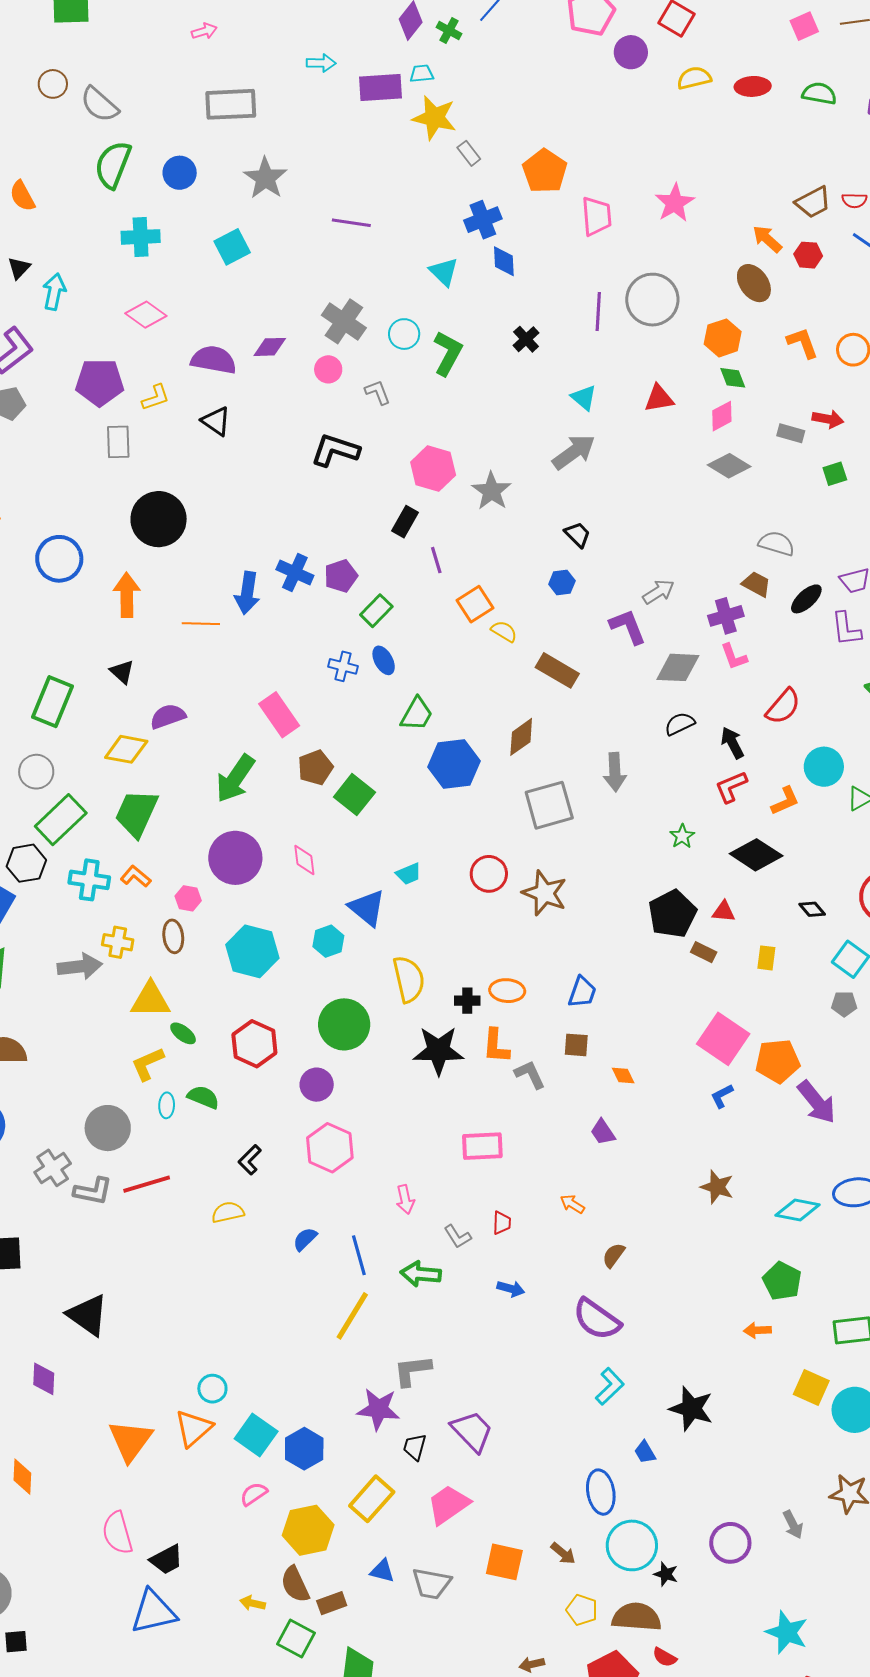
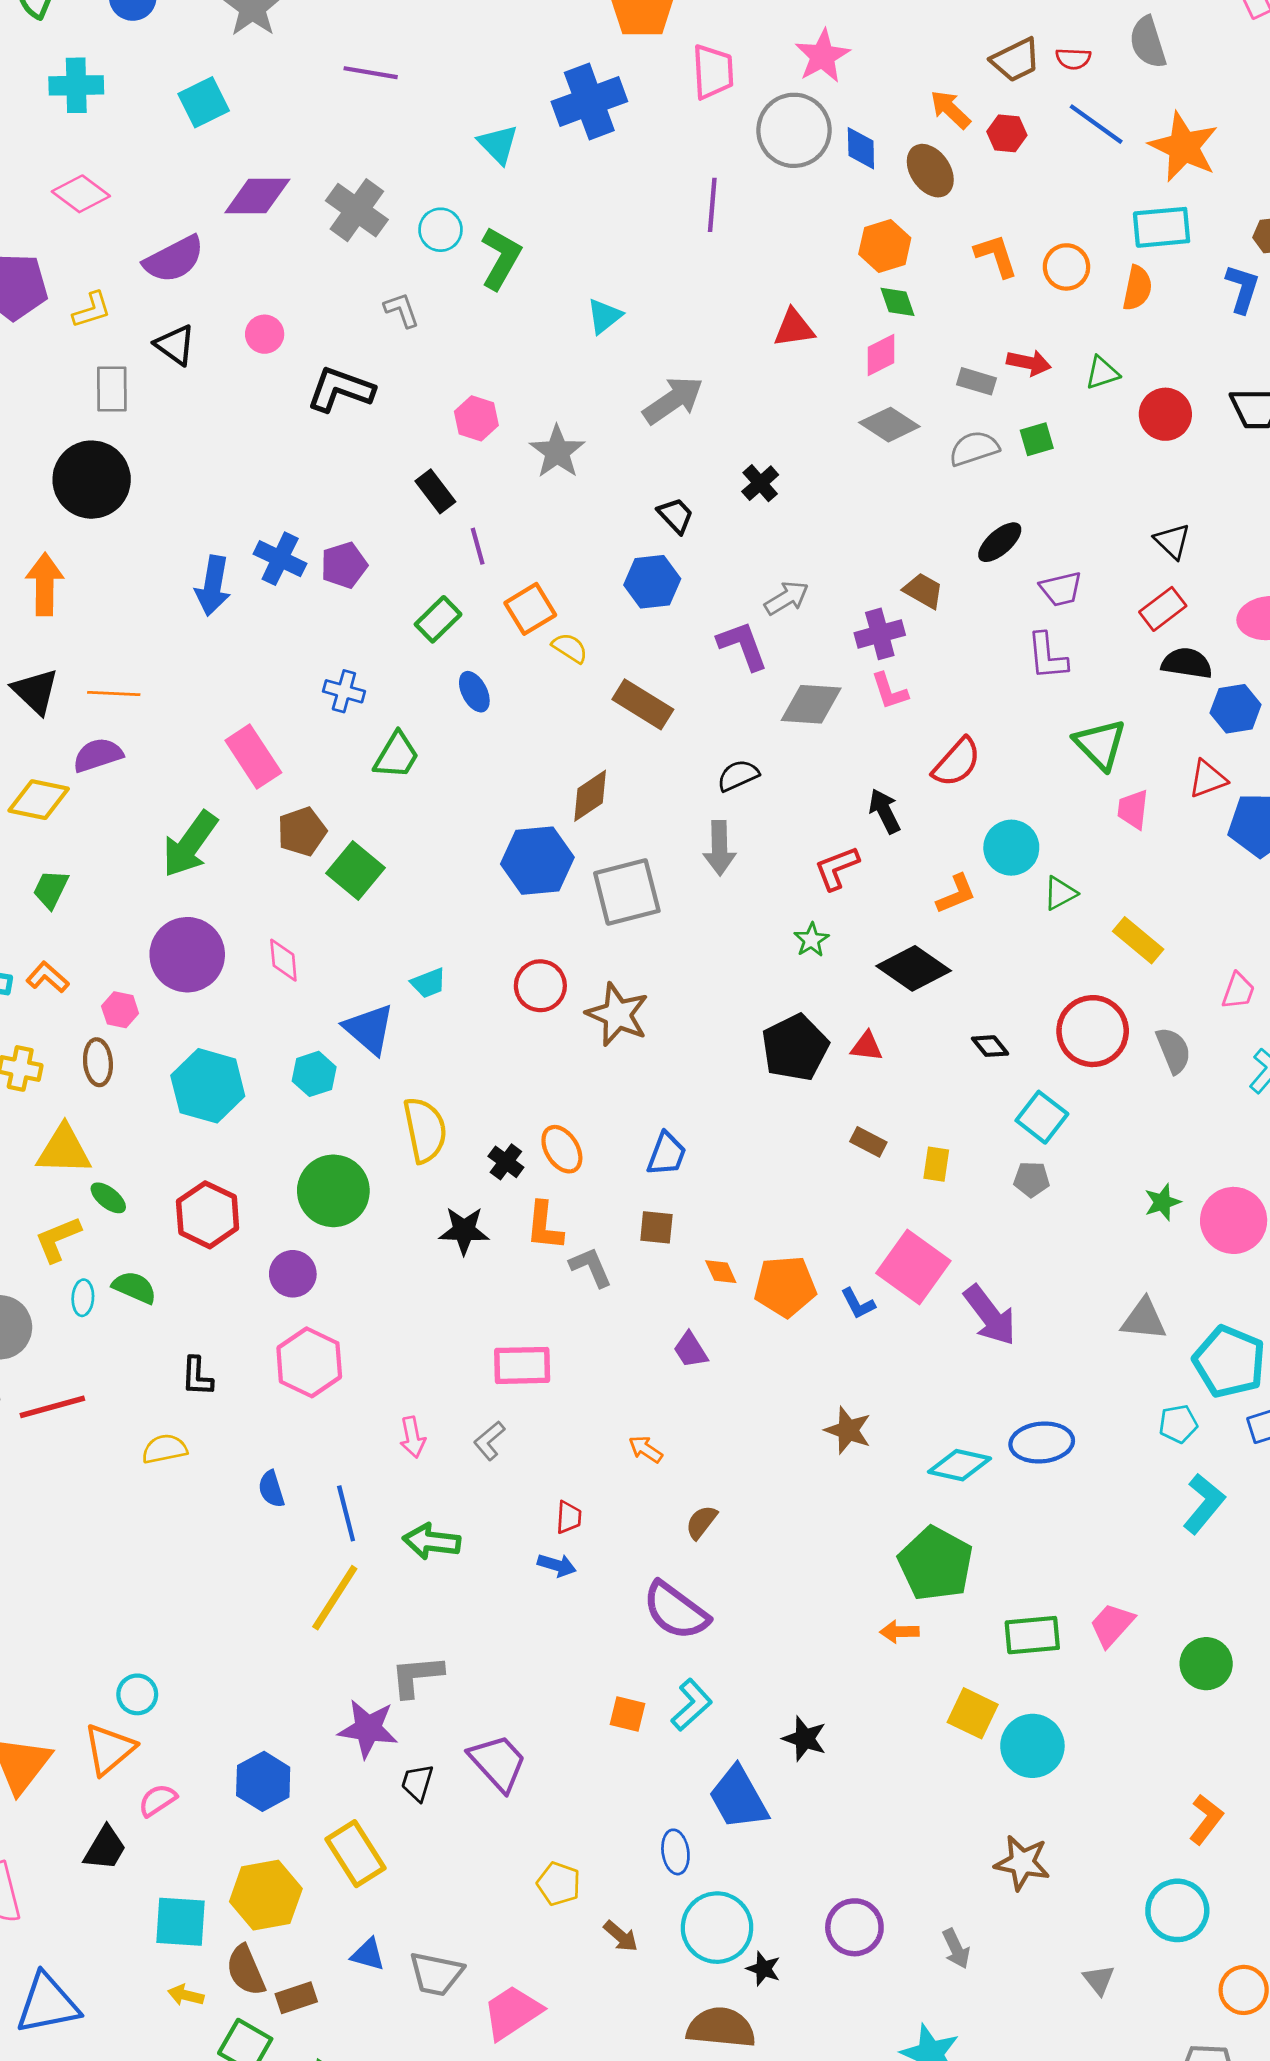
blue cross: (483, 220) -> (589, 101), moved, size x1.4
blue diamond: (504, 261) -> (861, 148), moved
gray circle: (652, 300) -> (794, 130), moved
black cross: (526, 339) -> (760, 483), moved
purple diamond: (270, 347) -> (257, 196), moved, size x1.4
purple semicircle: (214, 360) -> (174, 259), turned 141
pink circle: (328, 369) -> (265, 334), moved
cyan triangle: (584, 398) -> (604, 316), moved, turned 40
gray rectangle: (118, 442) -> (112, 389), moved
pink hexagon: (433, 469) -> (476, 418), size x0.7
black rectangle: (405, 522) -> (435, 491), turned -68
gray semicircle: (776, 544) -> (974, 448), moved, turned -36
blue hexagon: (562, 583) -> (652, 582), size x1.5
black ellipse: (806, 599) -> (1000, 542), moved
green rectangle: (376, 611) -> (438, 619), moved
orange line: (201, 624) -> (114, 694), moved
blue ellipse: (384, 660) -> (474, 692), moved
black triangle: (122, 672) -> (35, 691), size x1.4
green trapezoid: (417, 714) -> (396, 755), moved
black semicircle: (680, 724) -> (738, 775), moved
blue hexagon: (454, 764) -> (537, 861), moved
red L-shape: (731, 787) -> (837, 868), moved
green trapezoid: (136, 813) -> (51, 889), size x0.6
brown rectangle: (704, 952) -> (868, 1142), moved
yellow rectangle: (766, 958) -> (936, 1164), moved
orange ellipse: (507, 991) -> (562, 1149), turned 52
black cross: (467, 1001) -> (506, 1162), turned 35
pink square: (723, 1039) -> (913, 1267), moved
black star: (438, 1051) -> (464, 1231), size x0.7
orange pentagon: (778, 1061) -> (785, 1286), moved
blue L-shape: (722, 1096) -> (858, 1304), turned -92
black L-shape: (250, 1160) -> (197, 1376), turned -44
red trapezoid: (502, 1223) -> (569, 1517), moved
gray L-shape: (458, 1237) -> (489, 1441), moved, turned 80
blue semicircle: (305, 1239) -> (271, 1489), turned -64
green pentagon: (782, 1281) -> (936, 1564), size x1.4
black star: (691, 1409) -> (805, 1739), size x0.7
cyan square: (256, 1435) -> (180, 1922), moved, turned -33
blue trapezoid: (645, 1452) -> (738, 1798), size x2.0
blue ellipse: (601, 1492) -> (675, 1852), size x0.7
pink semicircle: (254, 1494) -> (158, 1800), moved
yellow rectangle: (372, 1499) -> (356, 1854), turned -75
pink trapezoid: (448, 1505) -> (512, 2012), moved
gray arrow: (793, 1525) -> (956, 1949), moved
black trapezoid: (167, 1560) -> (105, 1848), moved, turned -33
orange square: (504, 1562) -> (628, 1714), moved, size x0.7
yellow pentagon: (582, 1610) -> (559, 1884), moved

